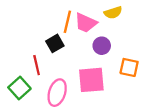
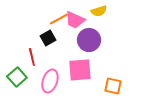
orange line: (67, 22) -> (59, 19), turned 48
purple circle: (102, 46) -> (89, 40), size x1.5
orange square: (129, 67) -> (113, 86), moved

